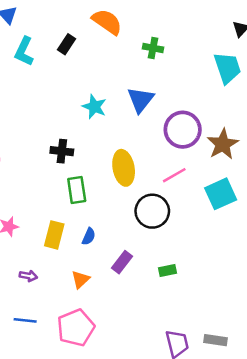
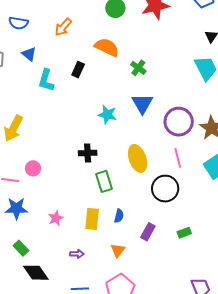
green cross: (153, 48) -> (138, 68), moved, turned 35
pink line: (174, 175) -> (178, 158), turned -66

